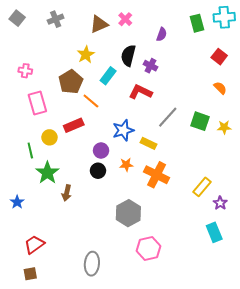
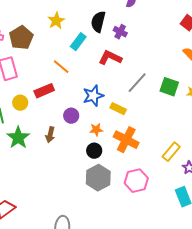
brown pentagon: (71, 82) -> (21, 38), moved
black circle: (98, 171) -> (94, 151), moved
brown arrow: (67, 193) -> (50, 135), moved
pink hexagon: (148, 248) -> (136, 181), moved

